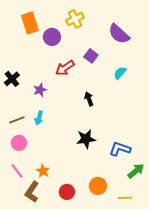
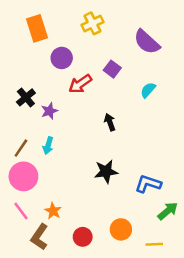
purple circle: (52, 37) -> (62, 58), moved
black cross: (12, 79) -> (26, 97), moved
brown line: (17, 120) -> (21, 148), turned -35
pink circle: (19, 143) -> (23, 176), size x1.5

